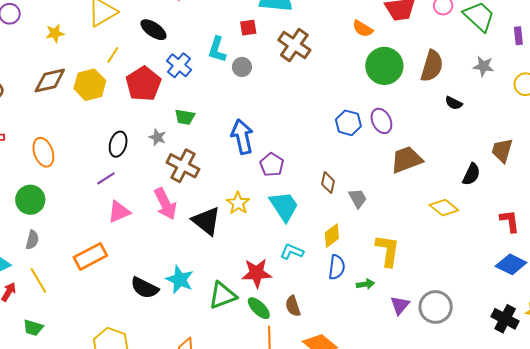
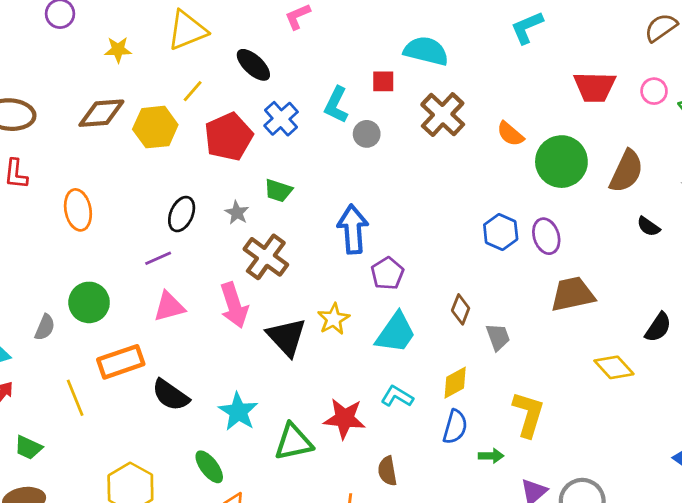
orange semicircle: (363, 29) -> (510, 134), moved
green circle: (30, 200) -> (89, 302), moved
cyan trapezoid: (284, 206) -> (396, 333), turned 60
yellow line: (38, 280) -> (75, 398), moved
black semicircle: (145, 288) -> (171, 395), moved
green ellipse: (259, 308) -> (209, 467), moved

